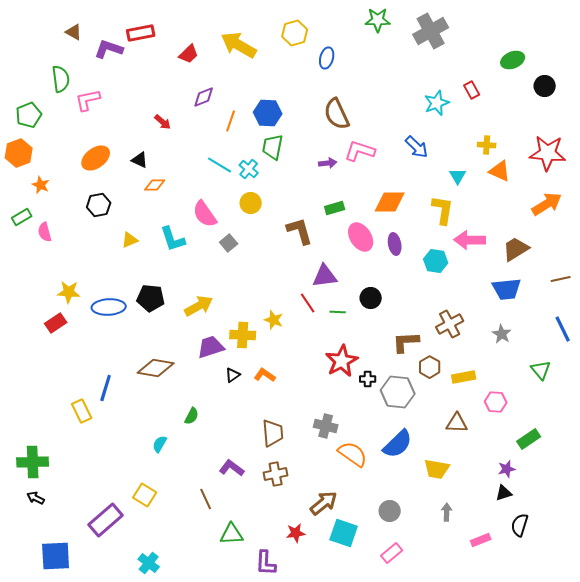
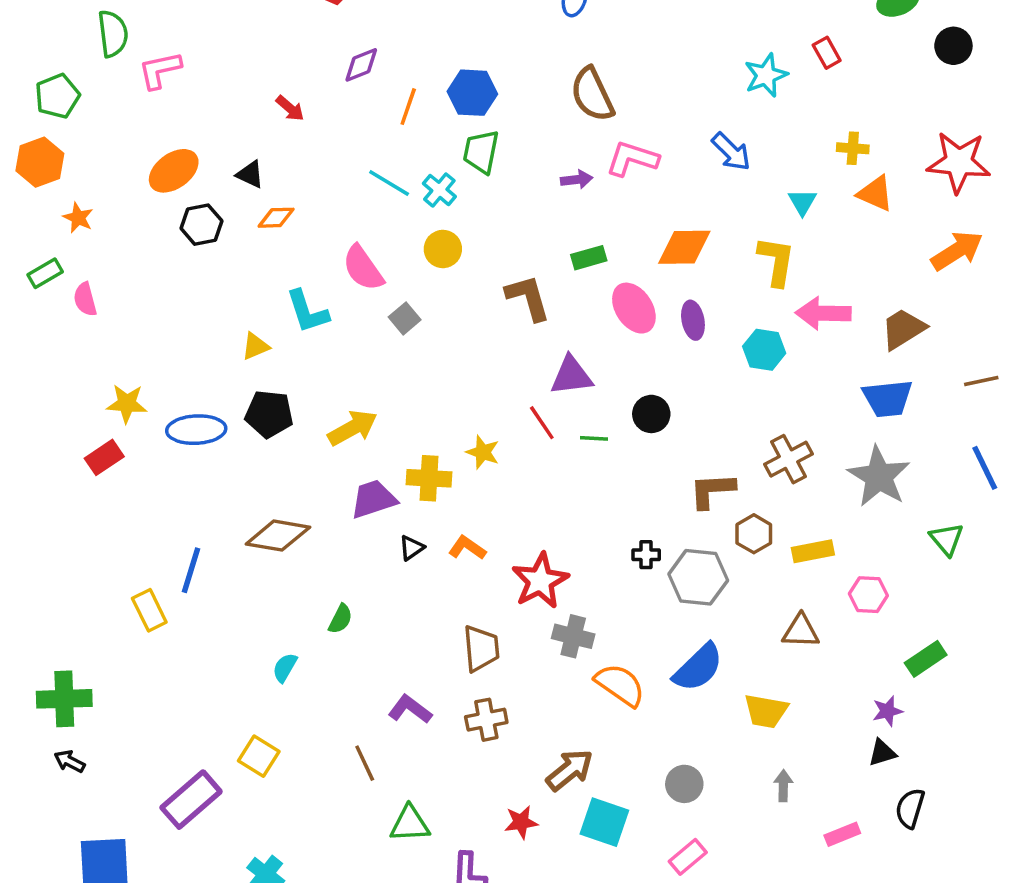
black hexagon: (99, 205) -> (201, 225), moved
yellow triangle: (130, 240) -> (255, 346), moved
gray star: (502, 334) -> (879, 477), size x1.8
red star: (342, 361) -> (540, 581), moved

